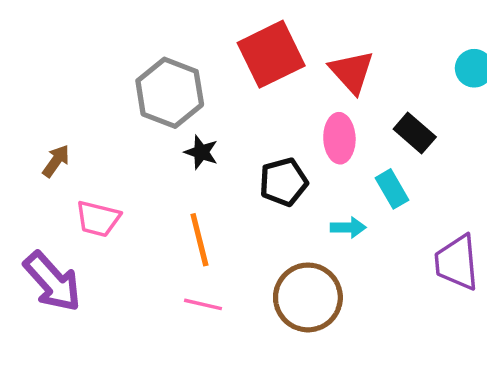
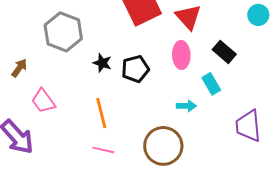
gray hexagon: (170, 93) -> (63, 32), moved
black pentagon: (283, 182) -> (135, 69), moved
pink trapezoid: (98, 219) -> (43, 101), turned 40

